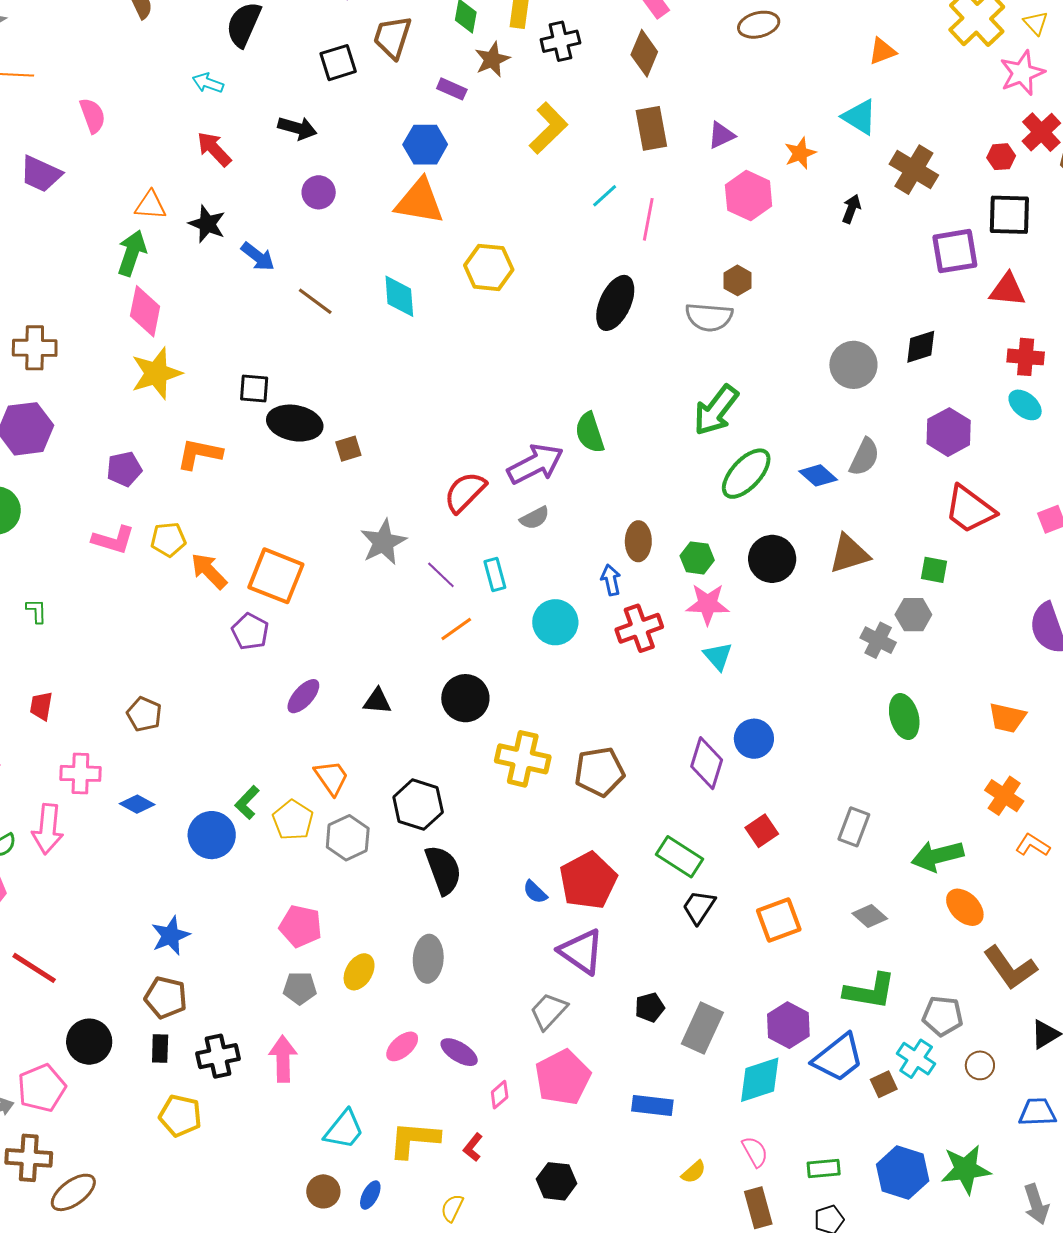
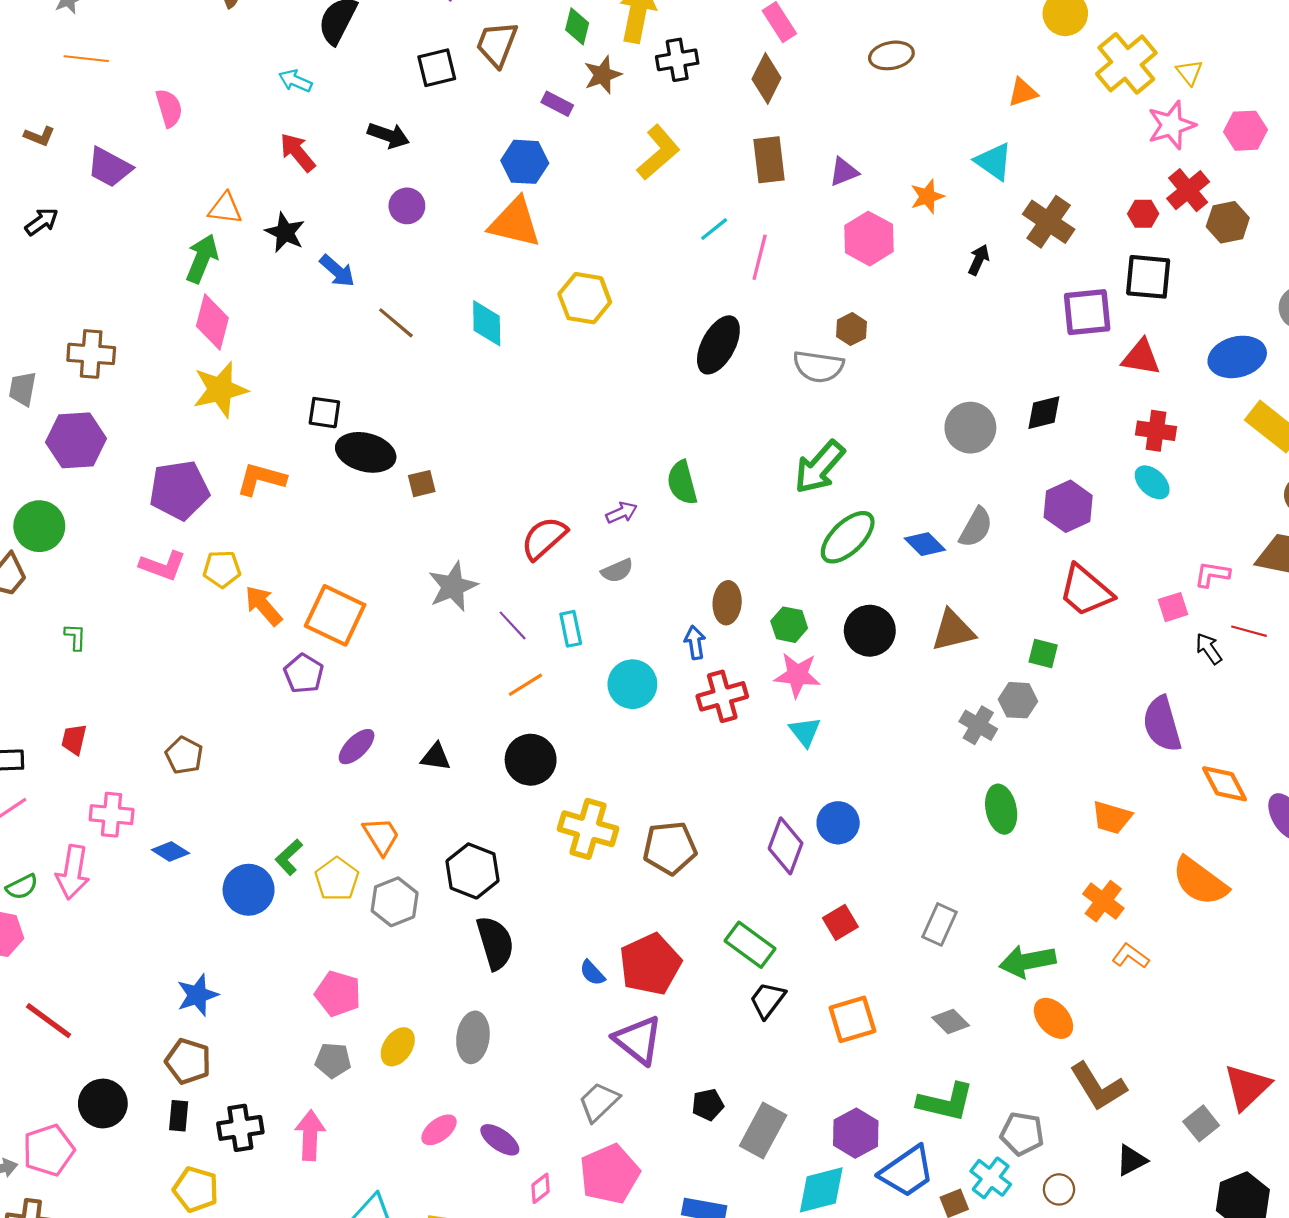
purple arrow: (535, 464) -> (622, 513), size x0.5
purple pentagon: (124, 469) -> (179, 490), size x1.6

